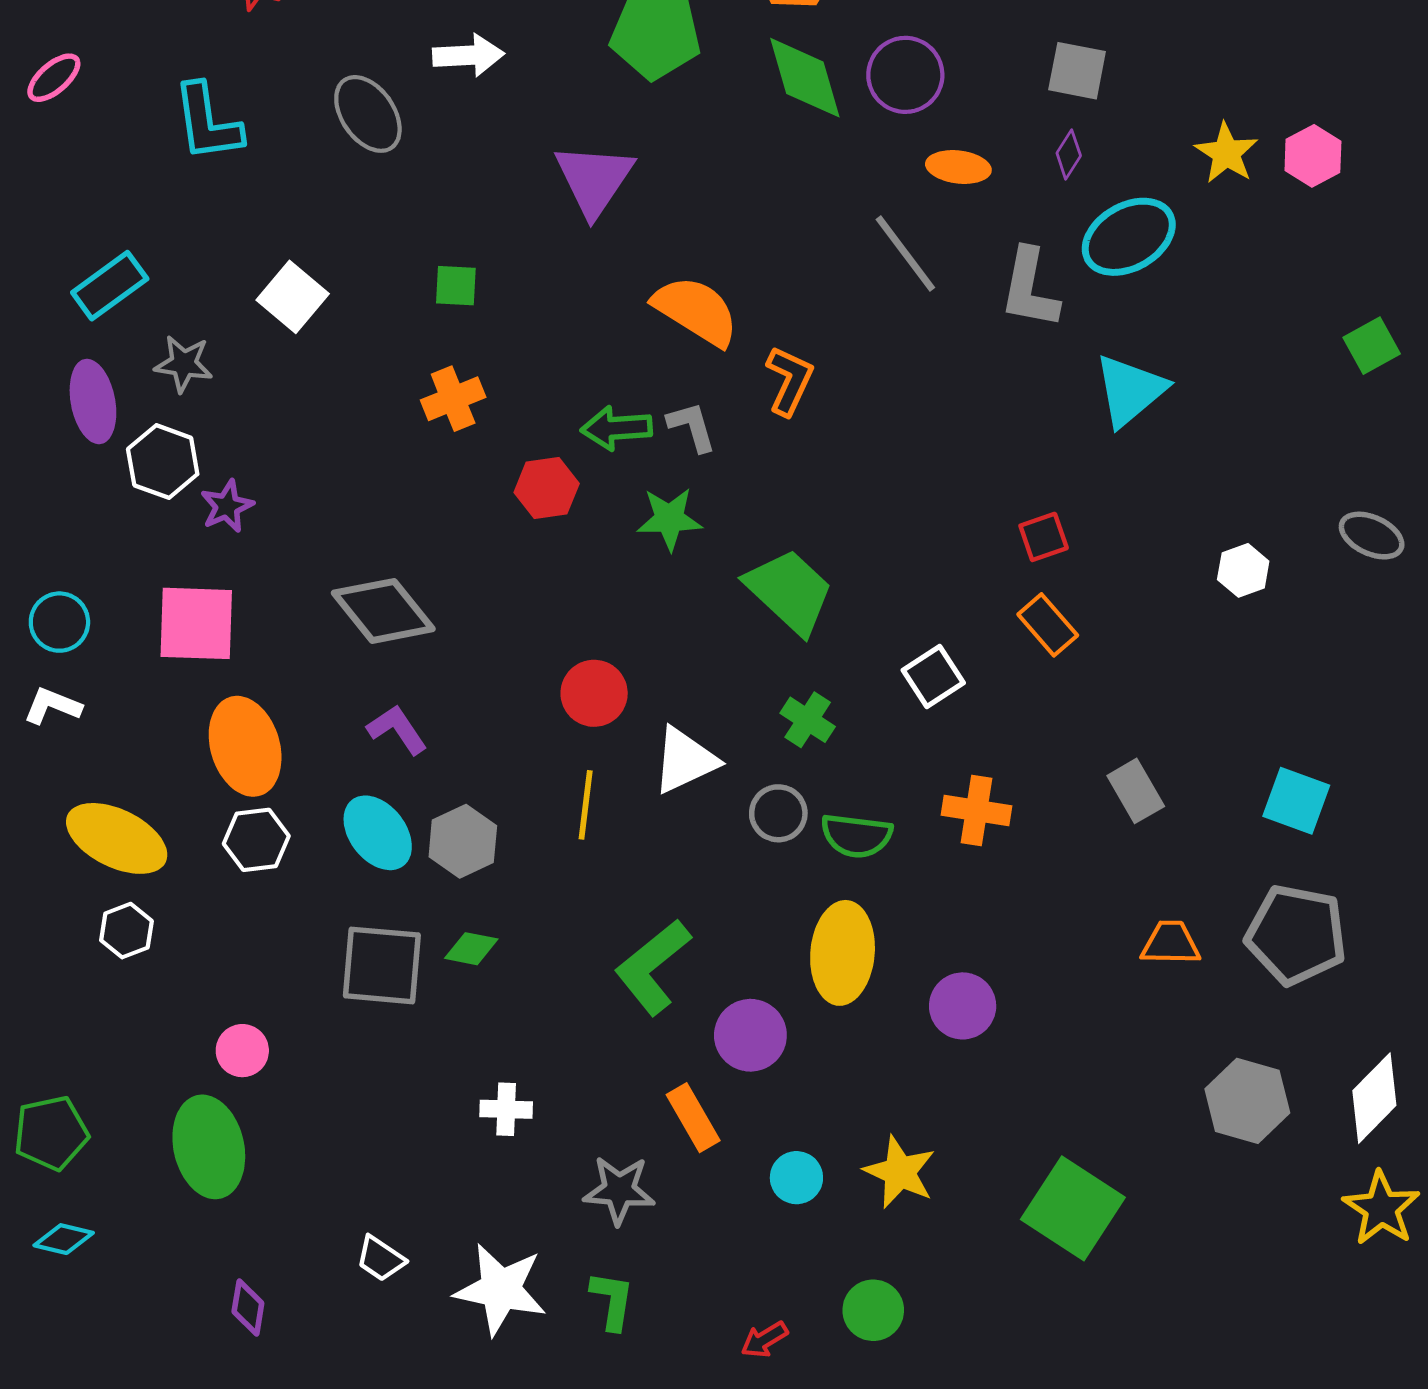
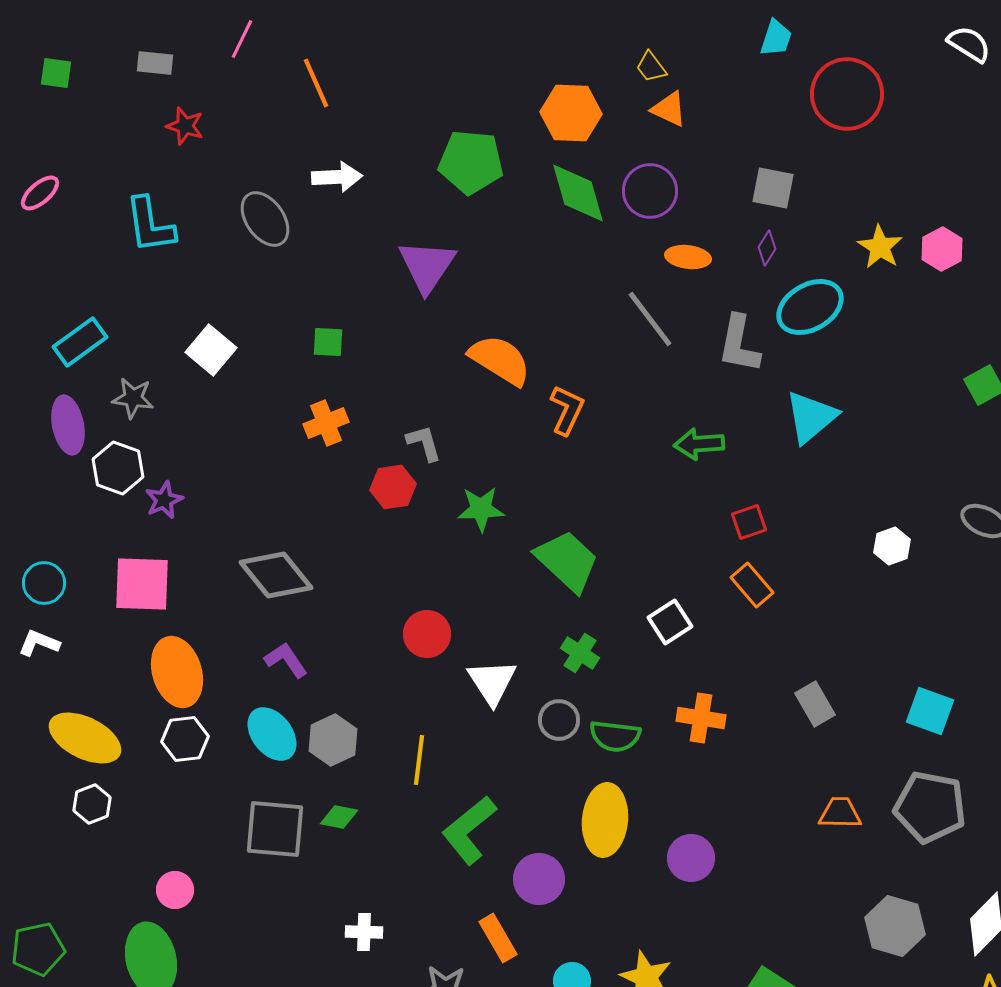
gray L-shape: (692, 427) -> (424, 443), moved
green arrow: (616, 428) -> (699, 444), moved
white triangle: (685, 760) -> (492, 682), turned -38
yellow line: (586, 805) -> (419, 760), moved

